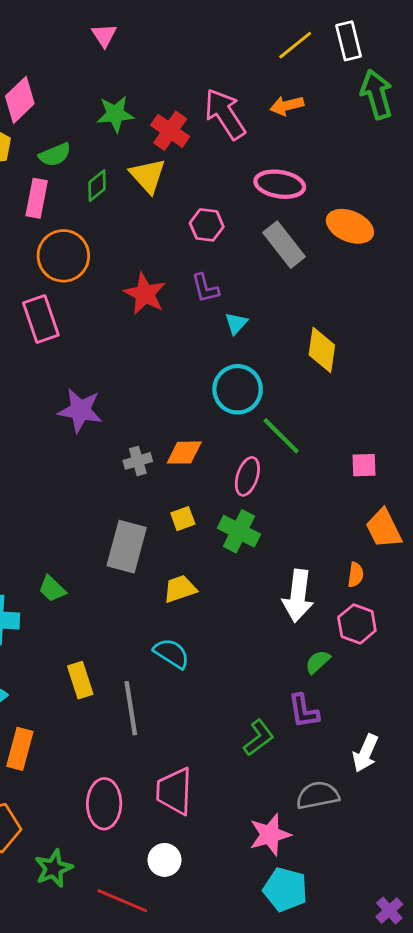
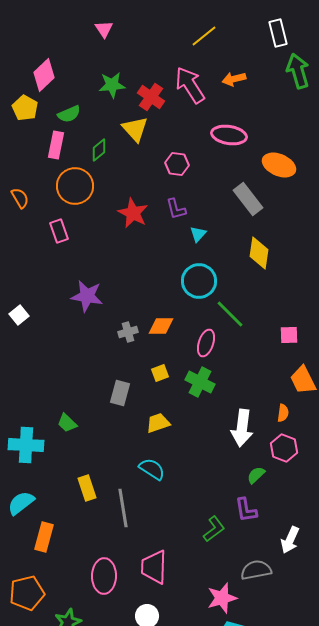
yellow line: (295, 45) -> (204, 36), moved
green diamond: (97, 186) -> (99, 150), moved
gray rectangle: (284, 245) -> (248, 199), moved
pink rectangle: (41, 319) -> (59, 231), size x0.7
gray rectangle: (127, 547) -> (120, 393), size x0.7

